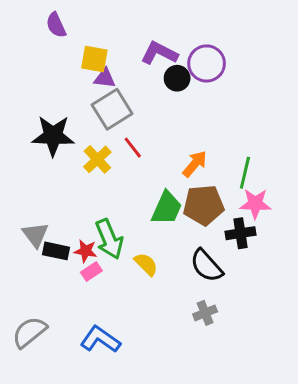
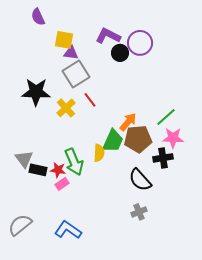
orange arrow: (195, 164) -> (128, 122), moved
green line: (245, 173) -> (166, 117), turned 35
yellow semicircle: (146, 264) -> (99, 153), moved, turned 48

